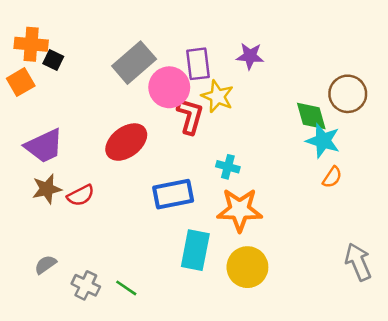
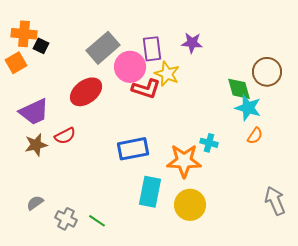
red L-shape: (190, 116) -> (146, 89), turned 92
red ellipse: (126, 142) -> (86, 92), moved
cyan cross: (228, 167) -> (209, 143), moved
red semicircle: (81, 195) -> (65, 136), moved

